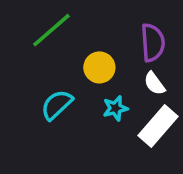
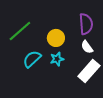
green line: (51, 30) -> (20, 31), moved
cyan star: (115, 108) -> (57, 59), moved

